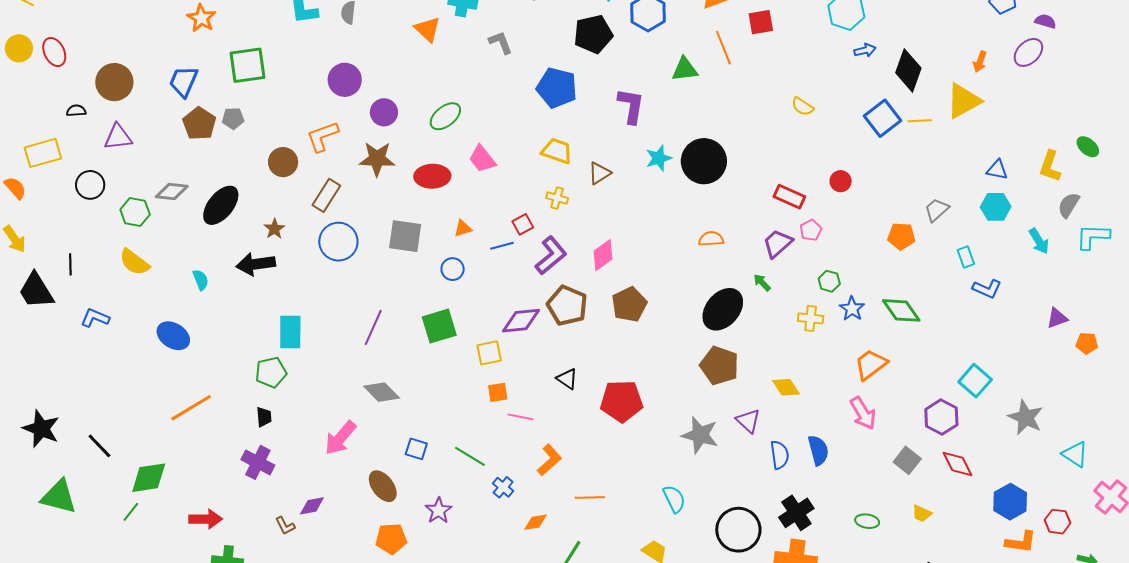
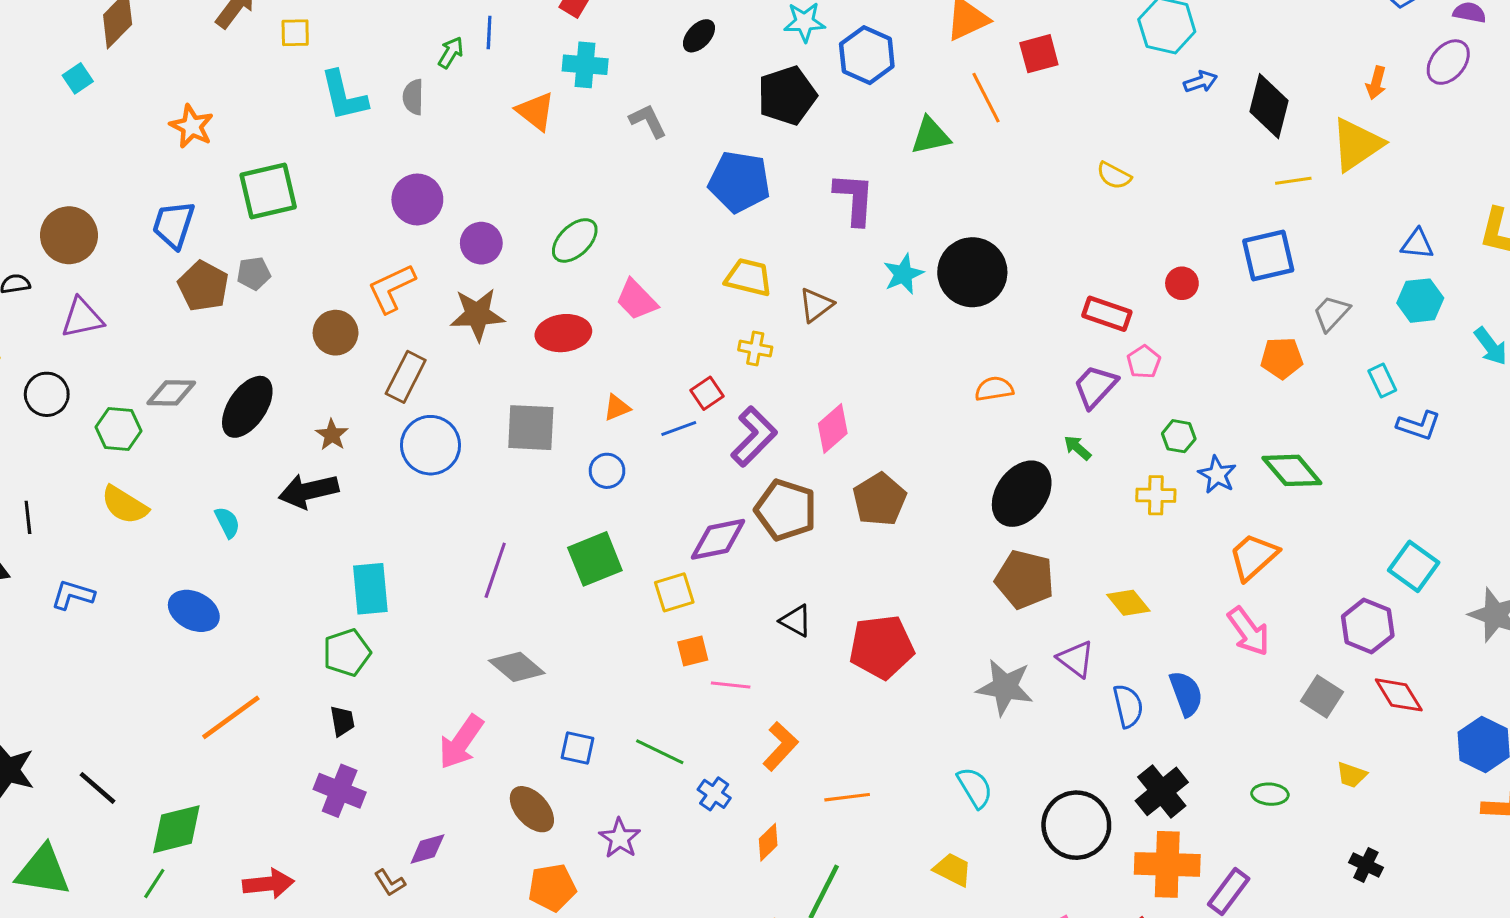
blue square: (882, 118) -> (1268, 256), moved, turned 30
orange diamond: (535, 522) -> (768, 842), turned -30

